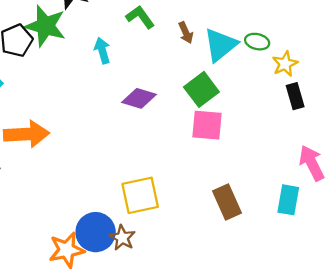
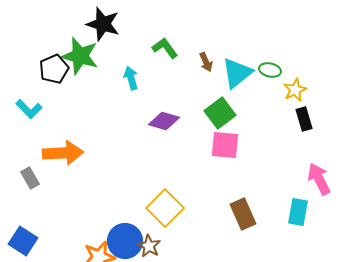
yellow square: (140, 195) -> (165, 208), turned -33

